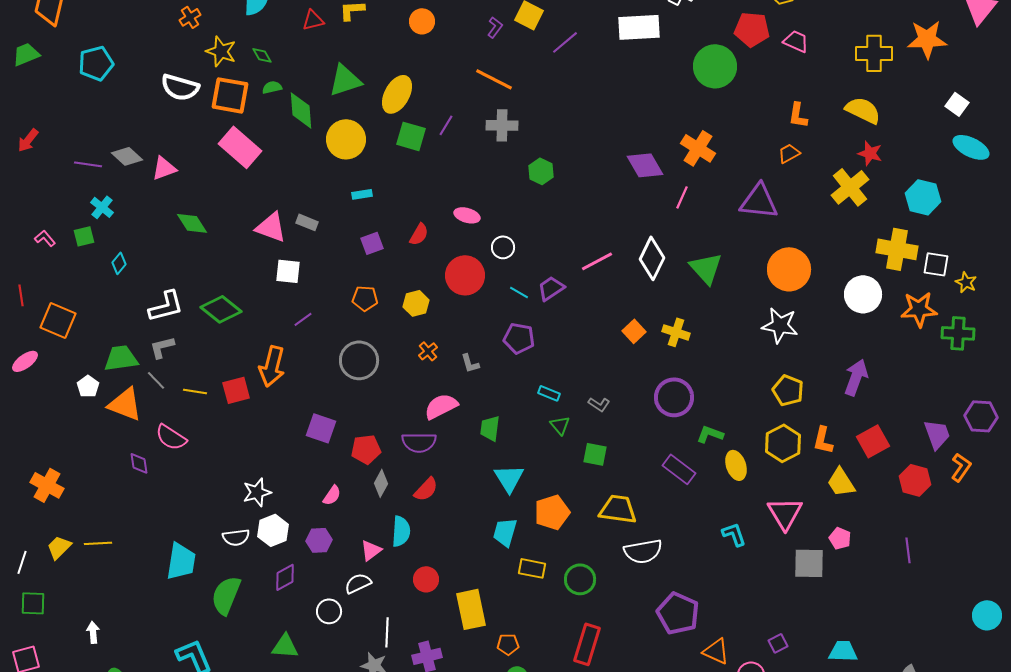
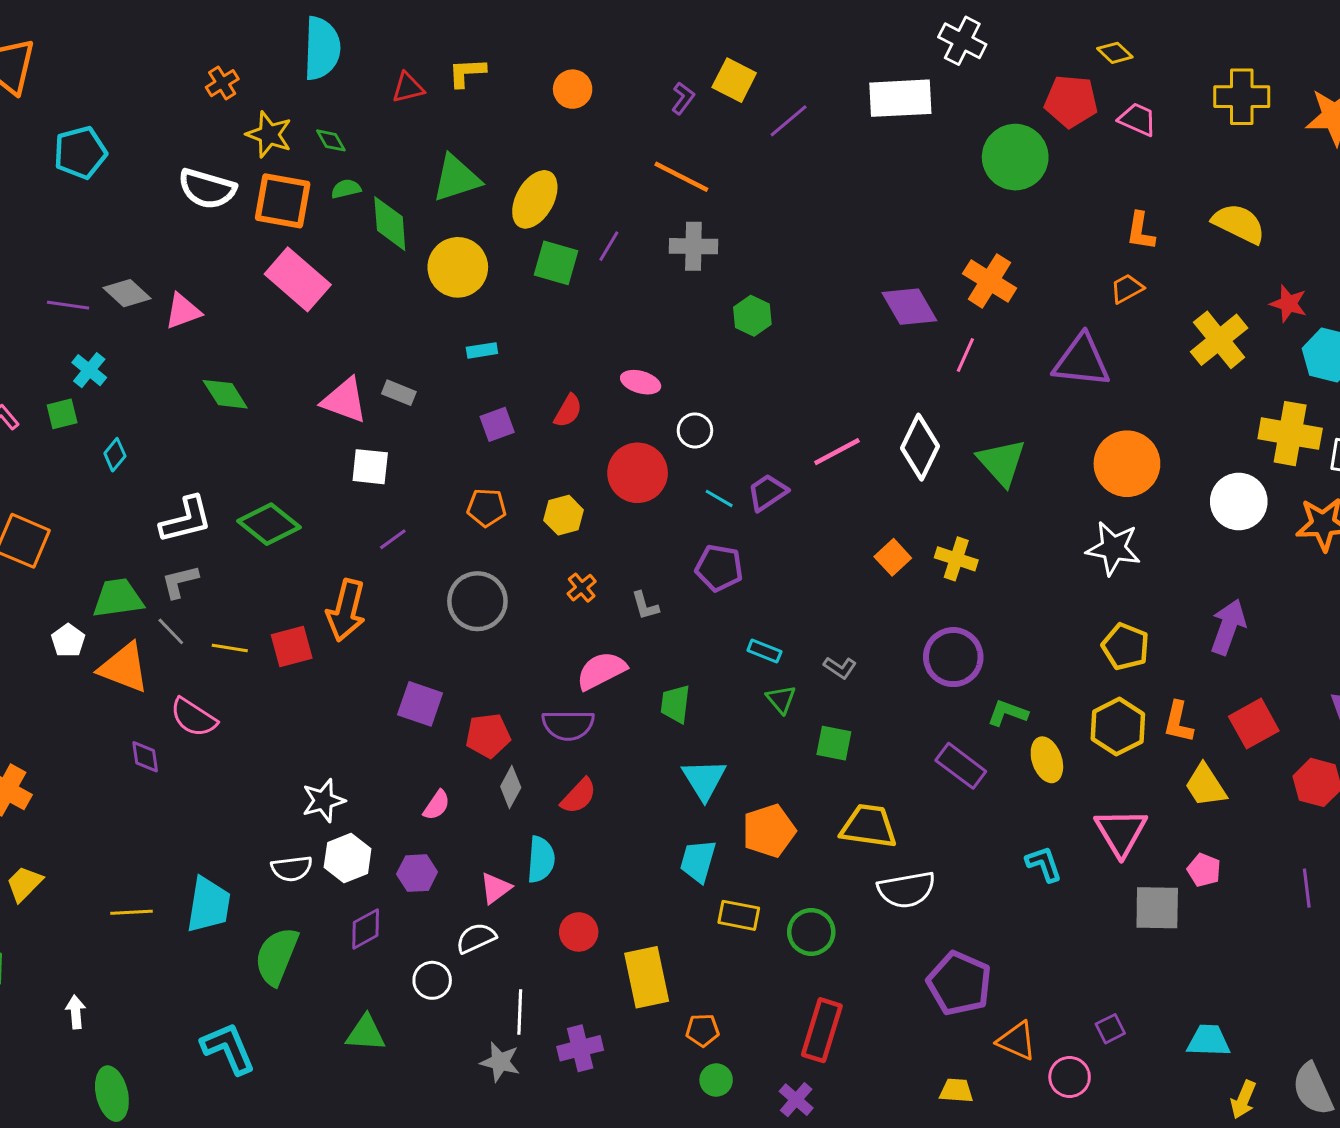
yellow cross: (874, 53) -> (1242, 97), moved
red star: (870, 153) -> (1289, 304), moved
yellow line: (98, 543) -> (132, 912), moved

